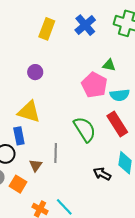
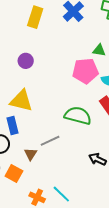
pink pentagon: (94, 85) -> (85, 71), turned -30
green semicircle: (85, 129) -> (78, 116), turned -40
gray line: (56, 153) -> (50, 141), turned 66

